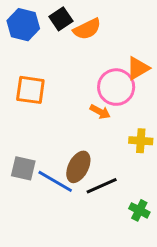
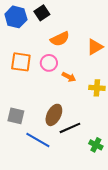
orange semicircle: (87, 29) -> (60, 39), moved
pink circle: (116, 87) -> (49, 63), moved, size x0.7
yellow cross: (141, 141) -> (97, 88), moved
blue line: (55, 181) -> (38, 140), moved

